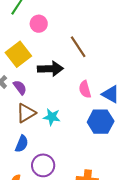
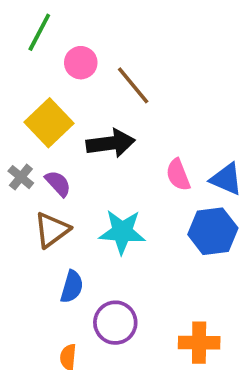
brown line: (78, 47) -> (133, 85), moved
brown triangle: (26, 113) -> (52, 230), moved
cyan star: (52, 117) -> (122, 232), size x1.4

